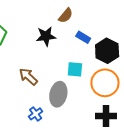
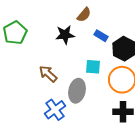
blue cross: (36, 114) -> (55, 110), size x1.5

